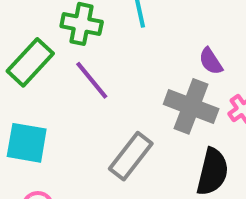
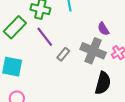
gray rectangle: (131, 156) -> (63, 54), moved, size x0.6

